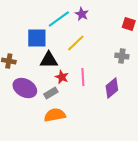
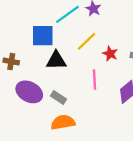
red star: (62, 77) -> (110, 54), moved
gray rectangle: (51, 93) -> (58, 98), turned 64

